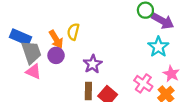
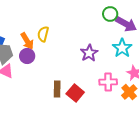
purple star: (93, 64) -> (89, 53), moved
pink cross: (143, 83) -> (108, 82), turned -36

